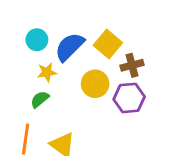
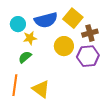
cyan circle: (37, 40) -> (18, 24), moved
blue semicircle: (70, 47) -> (46, 20), turned -150

